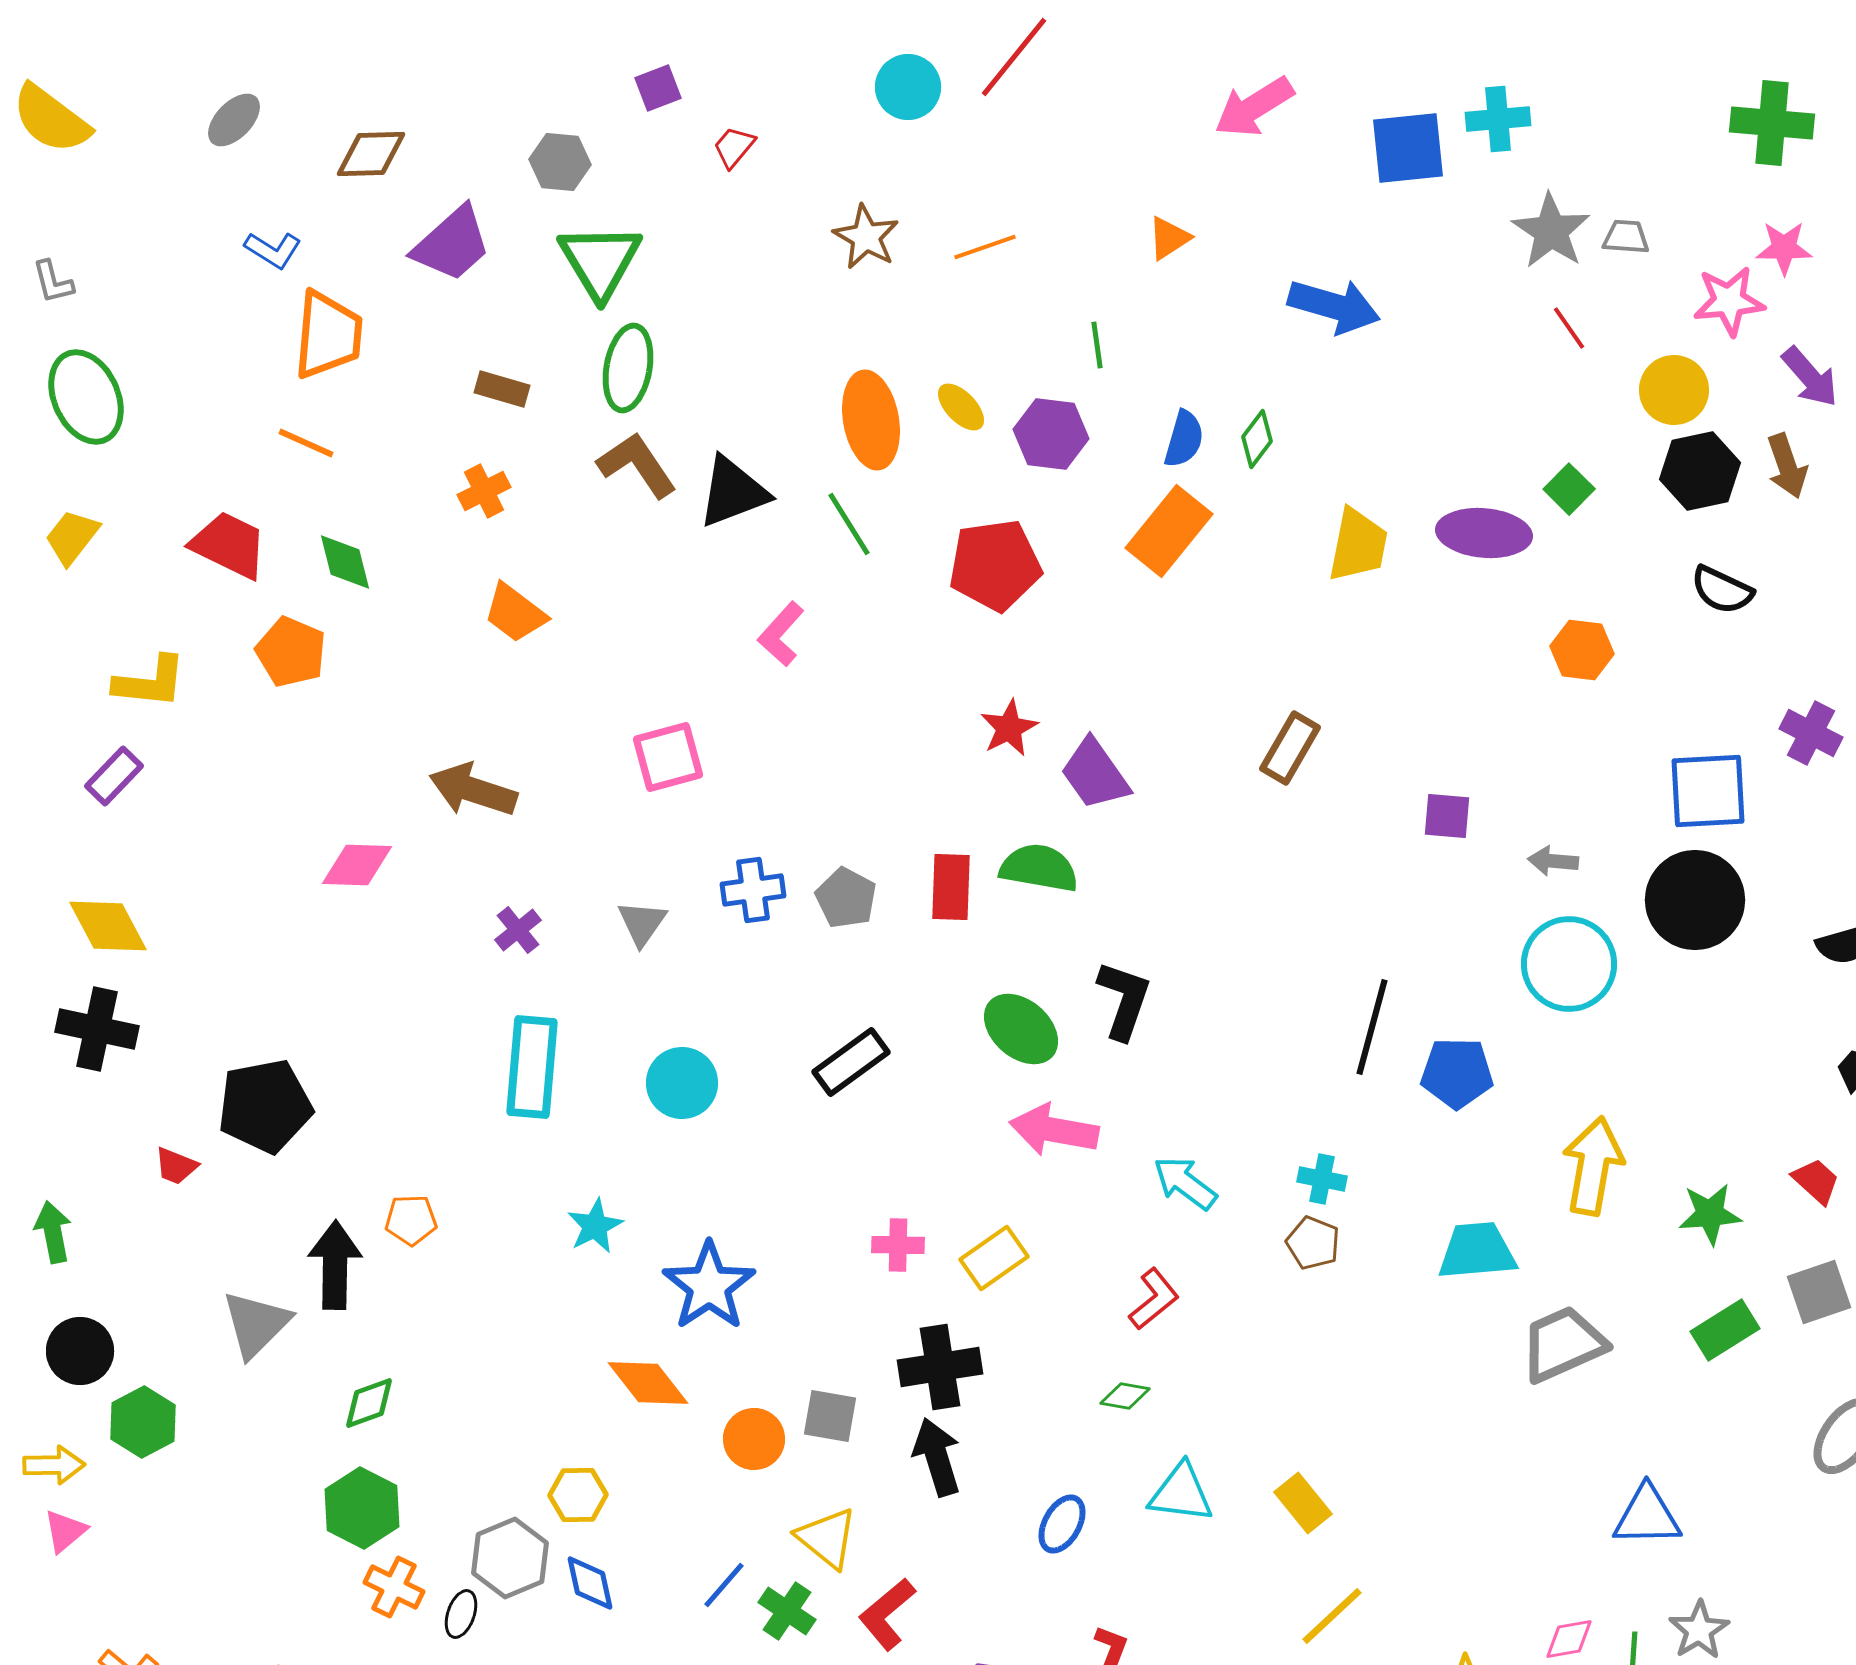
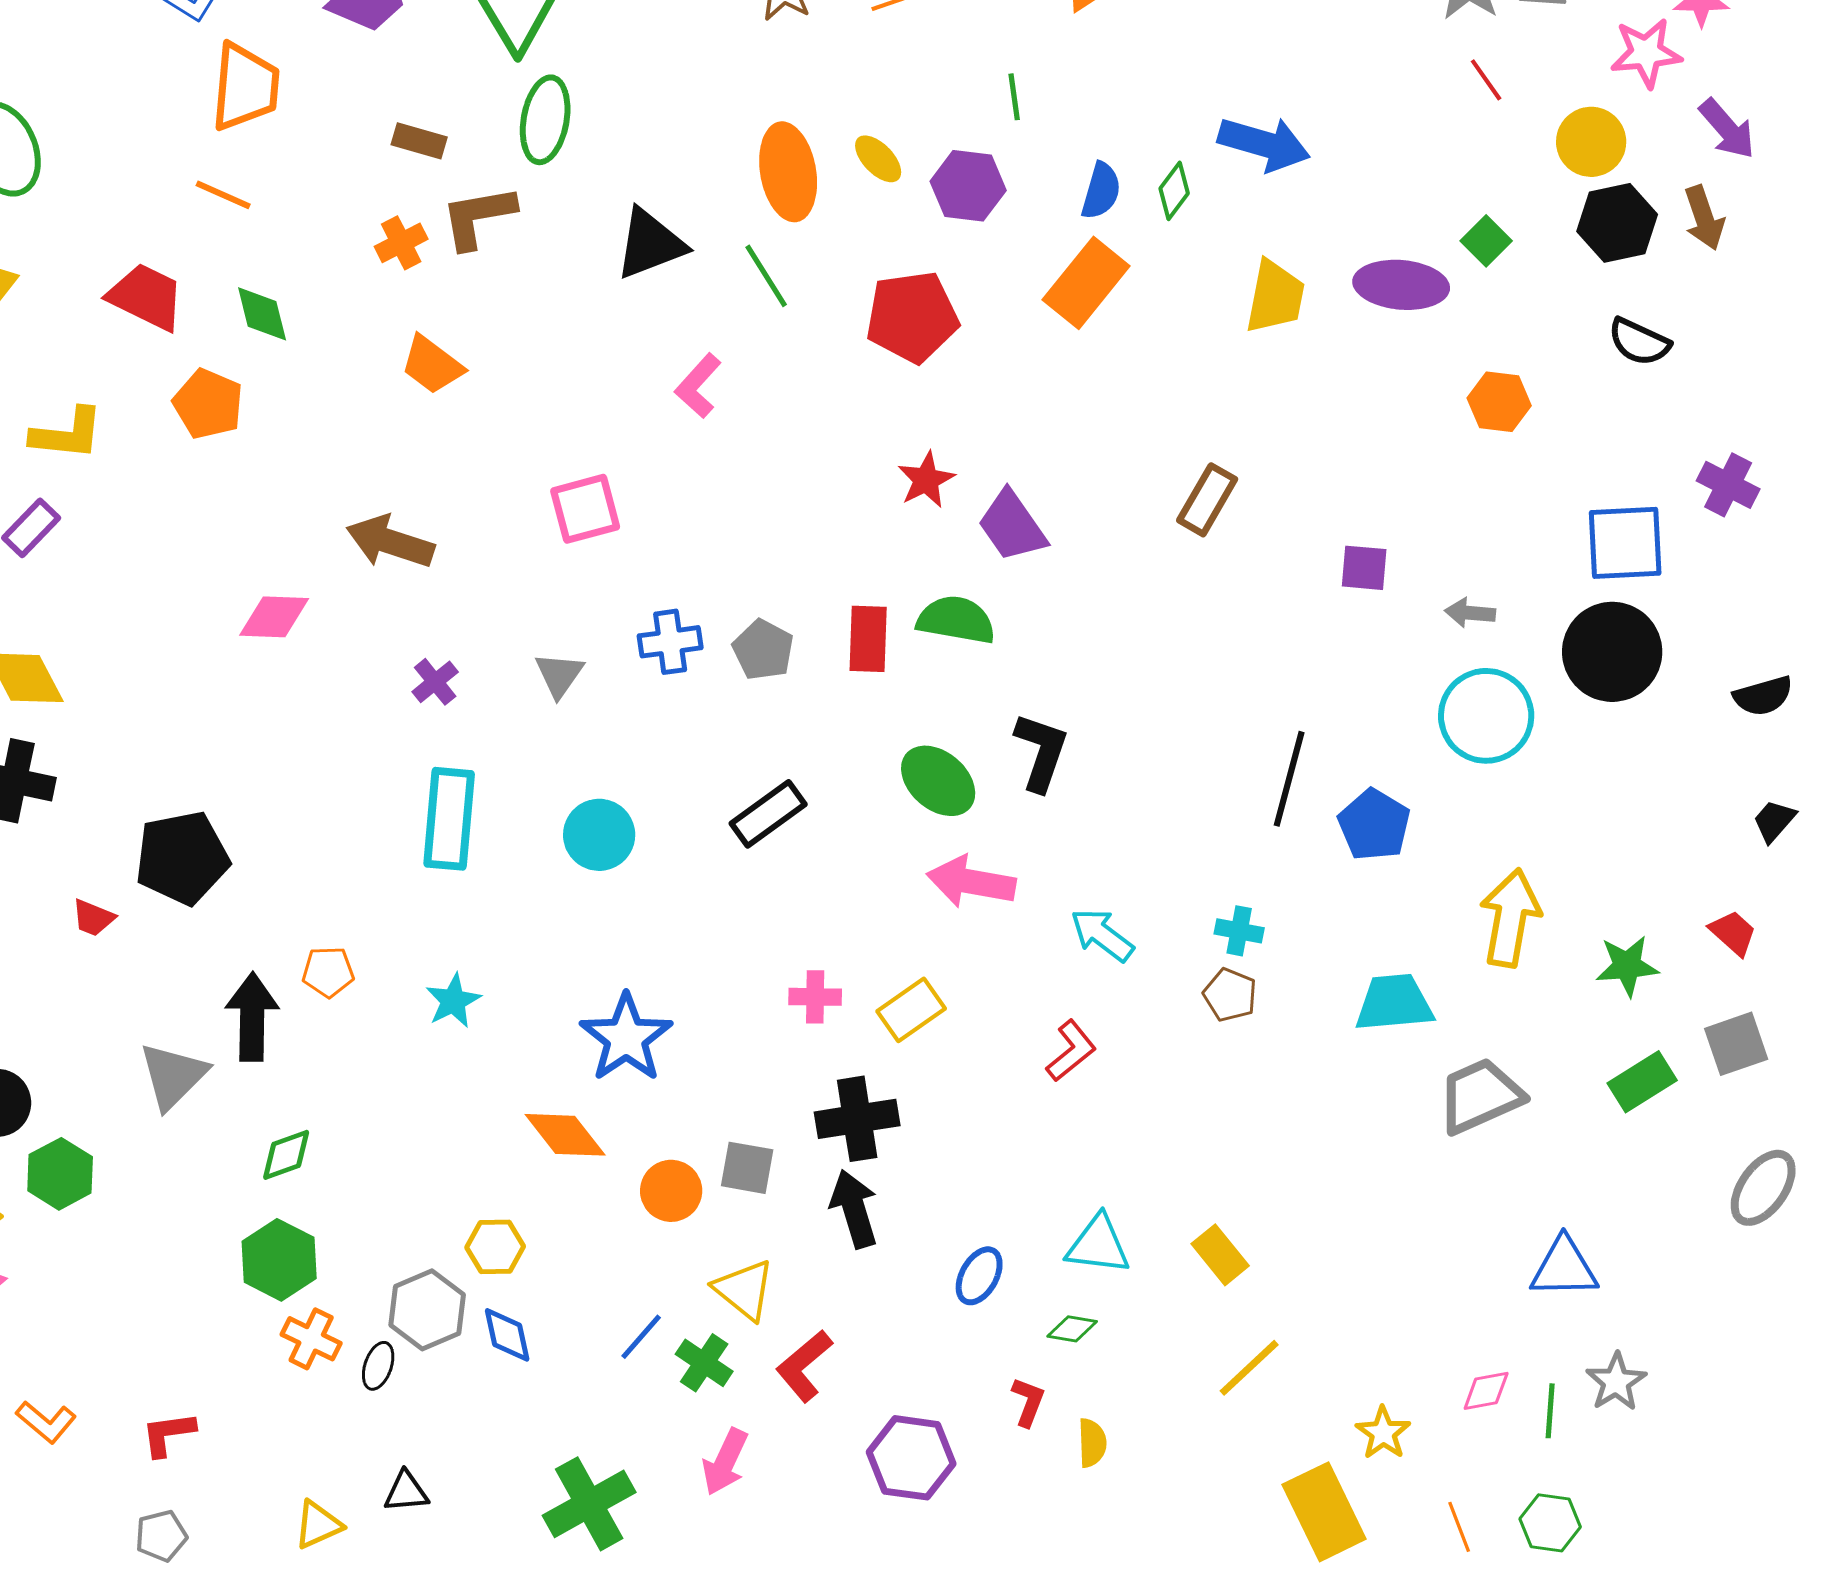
blue arrow: (1334, 306) -> (1264, 144), moved
brown L-shape: (637, 465) -> (478, 217), moved, turned -66
blue pentagon: (1457, 1073) -> (1374, 825), turned 30
cyan star: (595, 1226) -> (453, 1001), moved
green diamond: (1125, 1396) -> (1072, 1329), moved

